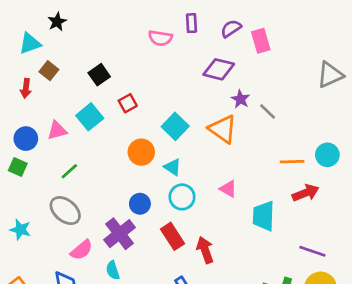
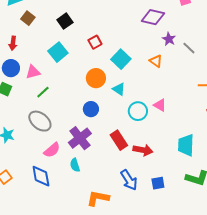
red arrow: (26, 88) -> (13, 43), moved
red square: (128, 103) -> (95, 42), moved
orange triangle: (223, 129) -> (156, 61), size x0.6
pink triangle: (57, 130) -> (33, 72), moved
cyan circle: (182, 197) -> (138, 111), moved
blue circle: (140, 204) -> (91, 109), moved
cyan trapezoid: (264, 216) -> (186, 145), moved
red arrow: (205, 250) -> (143, 150), turned 120

